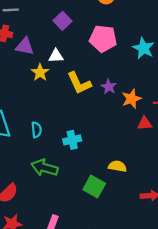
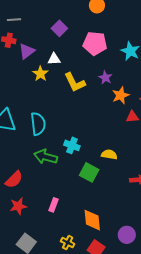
purple triangle: (25, 46) -> (27, 51), turned -48
purple star: (109, 87) -> (105, 78), moved
cyan semicircle: (36, 130) -> (38, 124), size x1.6
cyan cross: (72, 140) -> (72, 145), moved, turned 35

